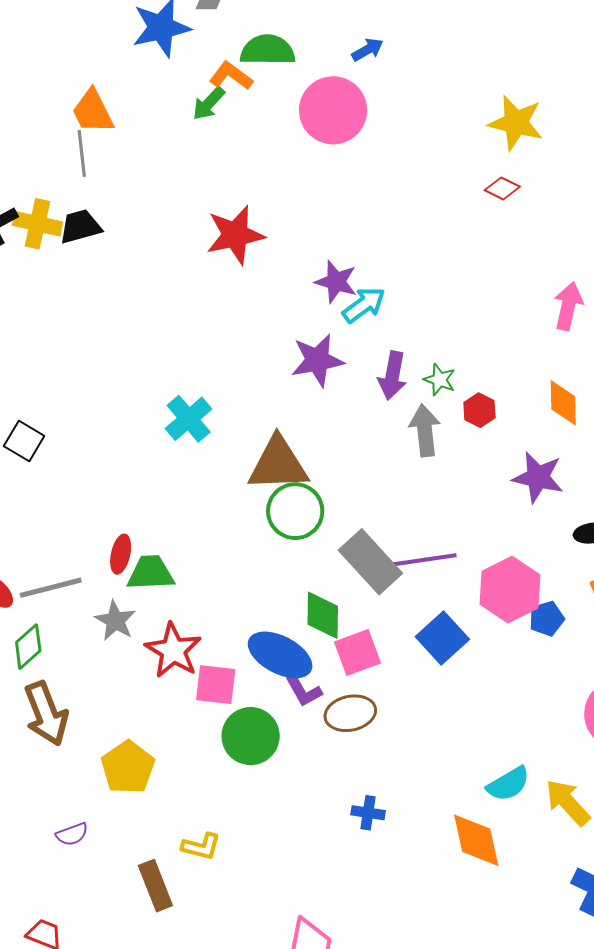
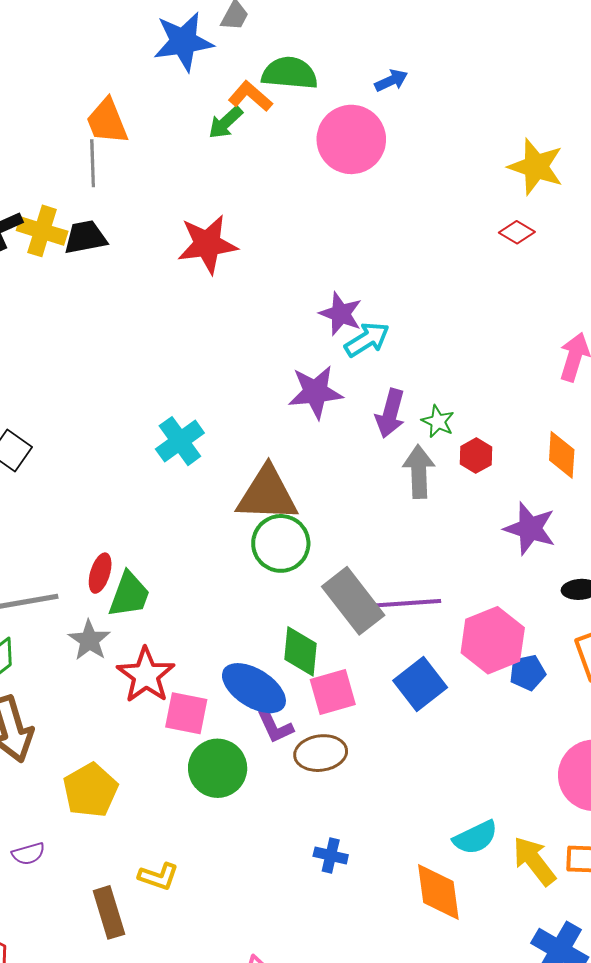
red star: (235, 235) -> (207, 244), moved
green trapezoid: (151, 573) -> (129, 595), turned 108

